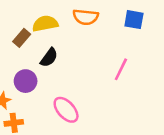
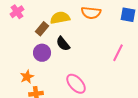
black semicircle: (49, 58) -> (63, 44), turned 105
purple circle: (26, 81) -> (42, 53), moved

